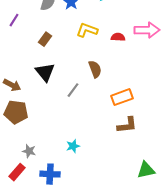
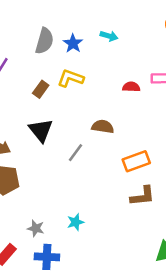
yellow L-shape: (87, 30) -> (70, 78), moved
brown semicircle: (95, 69) -> (103, 127), turned -60
gray star: (29, 151) -> (36, 228), moved

